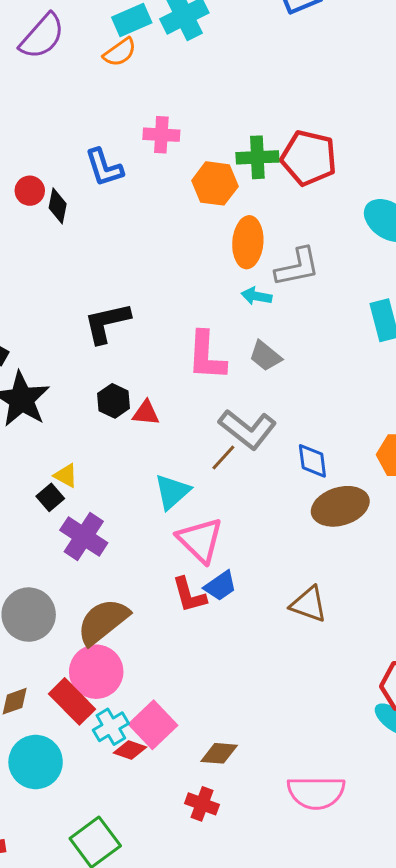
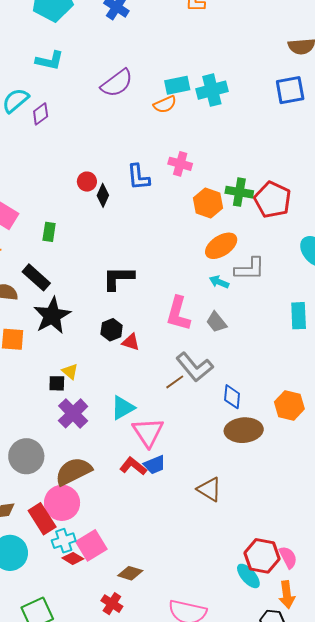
orange ellipse: (248, 242) -> (221, 246), turned 40
cyan triangle: (172, 492) -> (123, 408), moved
black square: (50, 497) -> (57, 383), turned 30
red L-shape: (189, 595) -> (133, 466), turned 132

